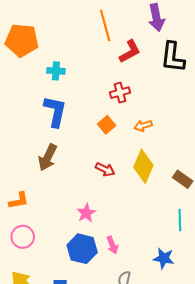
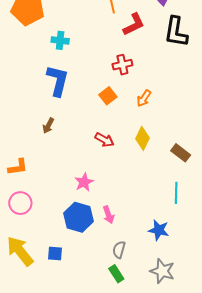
orange arrow: (143, 126) -> (144, 98), turned -42
brown arrow: (48, 157) -> (48, 126), size x0.6
yellow diamond: (143, 166) -> (142, 138), size x0.7

